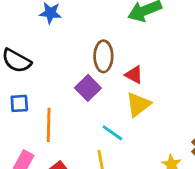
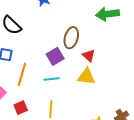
yellow triangle: (138, 104) -> (86, 76), turned 30
cyan line: (112, 133) -> (52, 79), moved, turned -56

